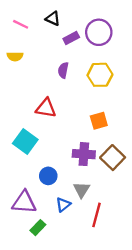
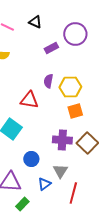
purple rectangle: (71, 38) -> (51, 48), moved
purple semicircle: (63, 70) -> (48, 81), moved
yellow hexagon: (100, 75) -> (70, 87), moved

